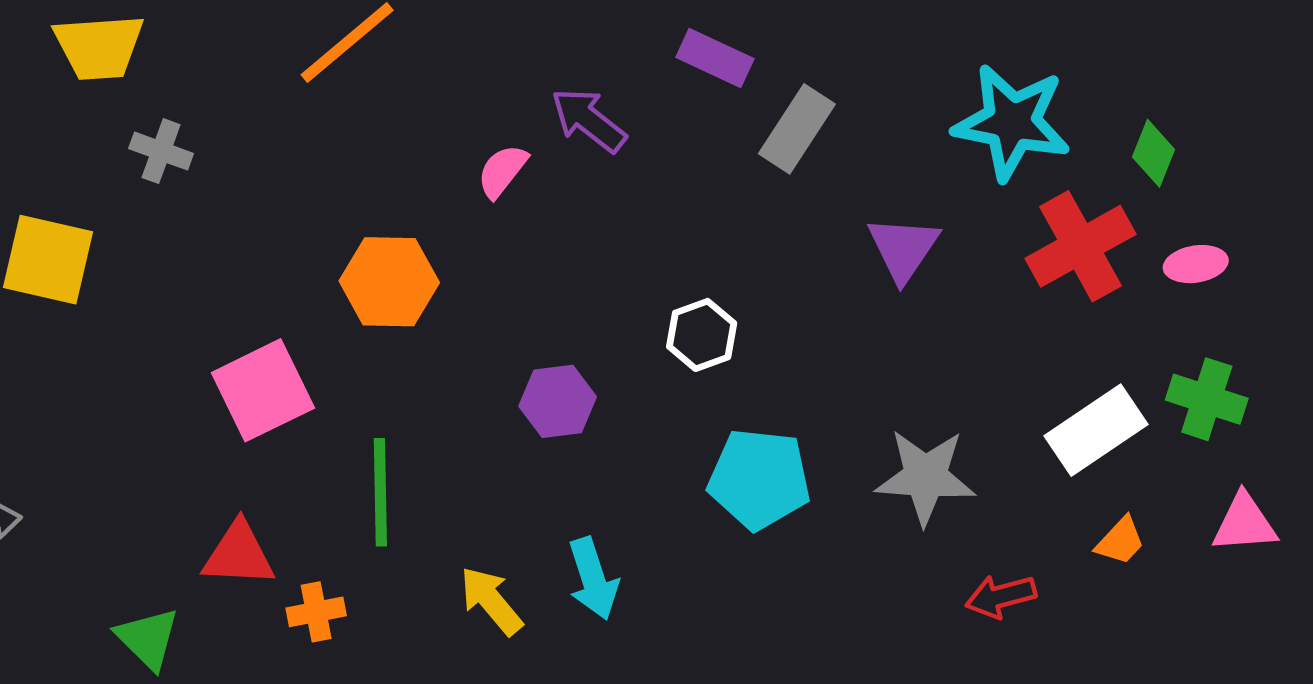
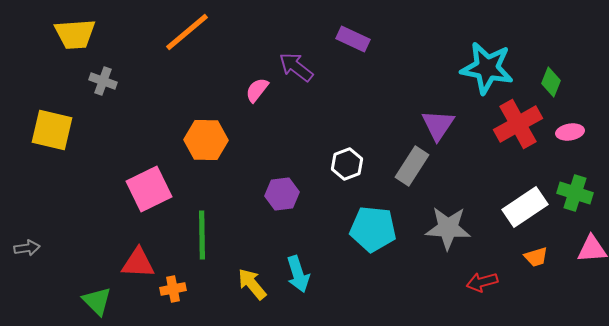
gray rectangle: (797, 129) -> (412, 166), moved
orange trapezoid: (1120, 541) -> (536, 257), turned 30

